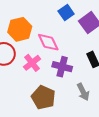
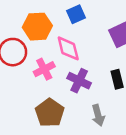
blue square: (66, 12) -> (76, 14), moved

